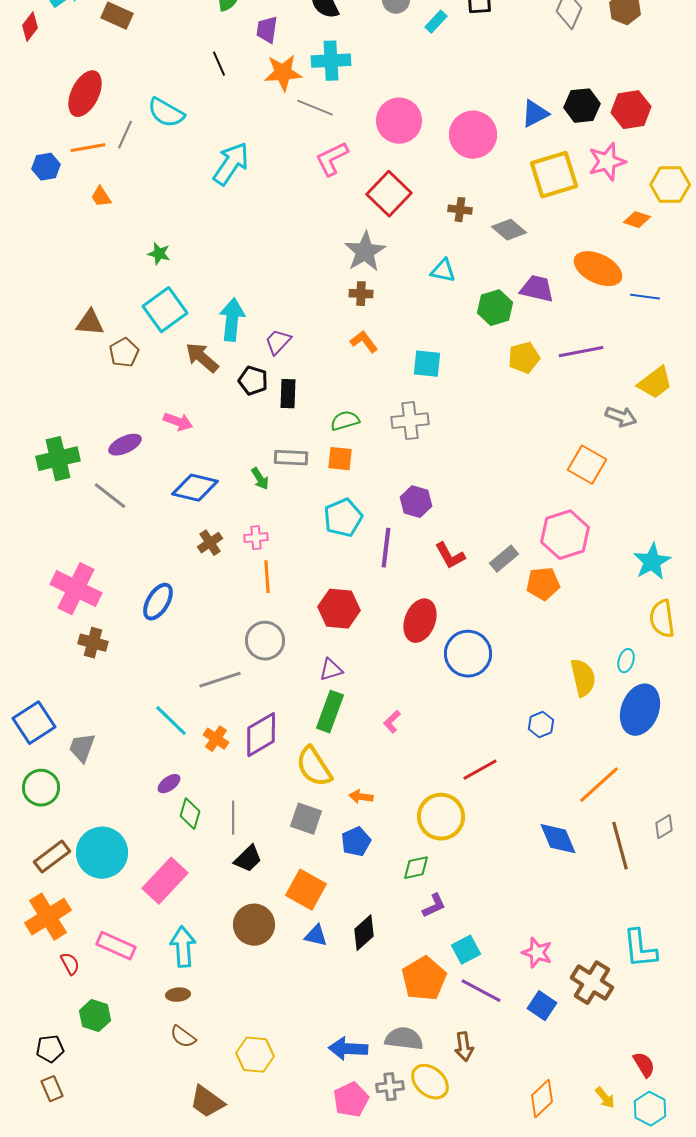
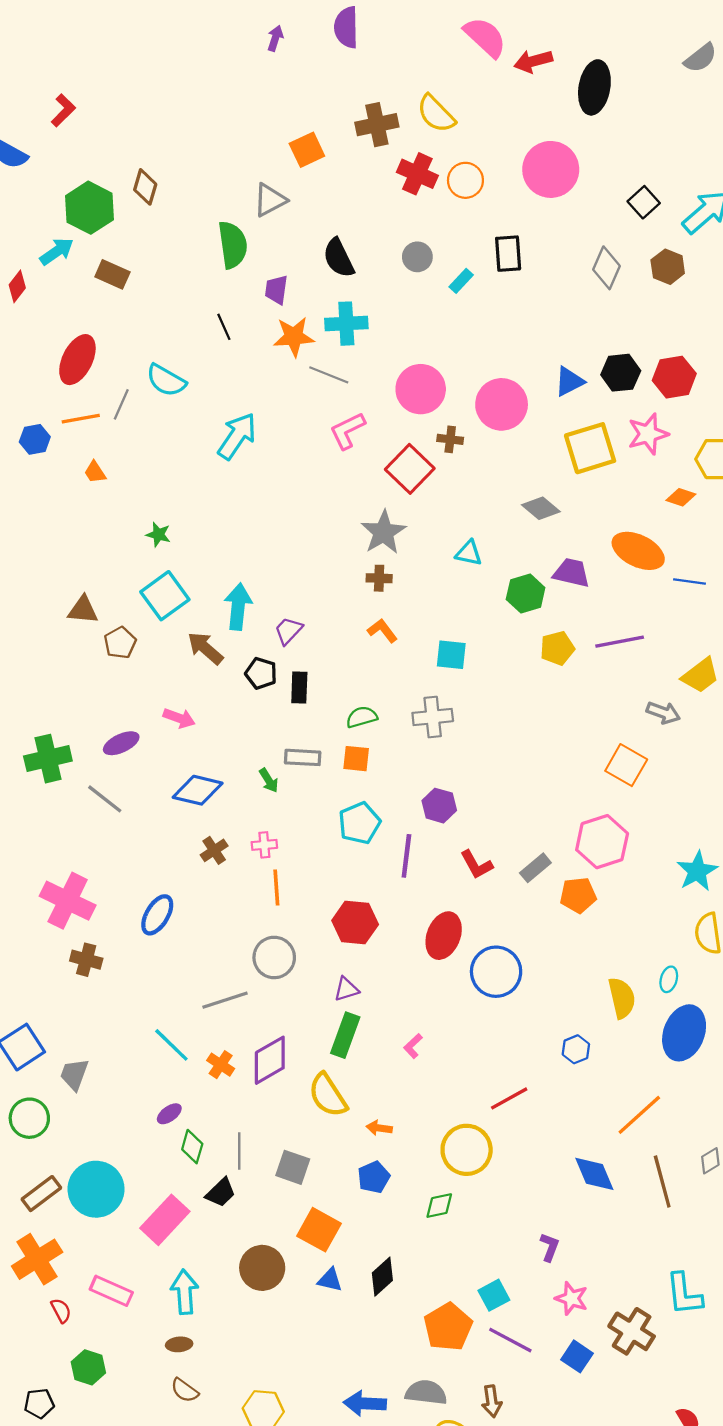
brown cross: (460, 210) -> (450, 439), moved
gray square: (306, 819) -> (293, 1167), moved
black trapezoid: (248, 859) -> (221, 1192), moved
purple L-shape: (434, 906) -> (550, 1247), moved, turned -44

